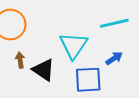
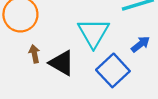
blue square: (88, 80) -> (113, 70), turned -36

